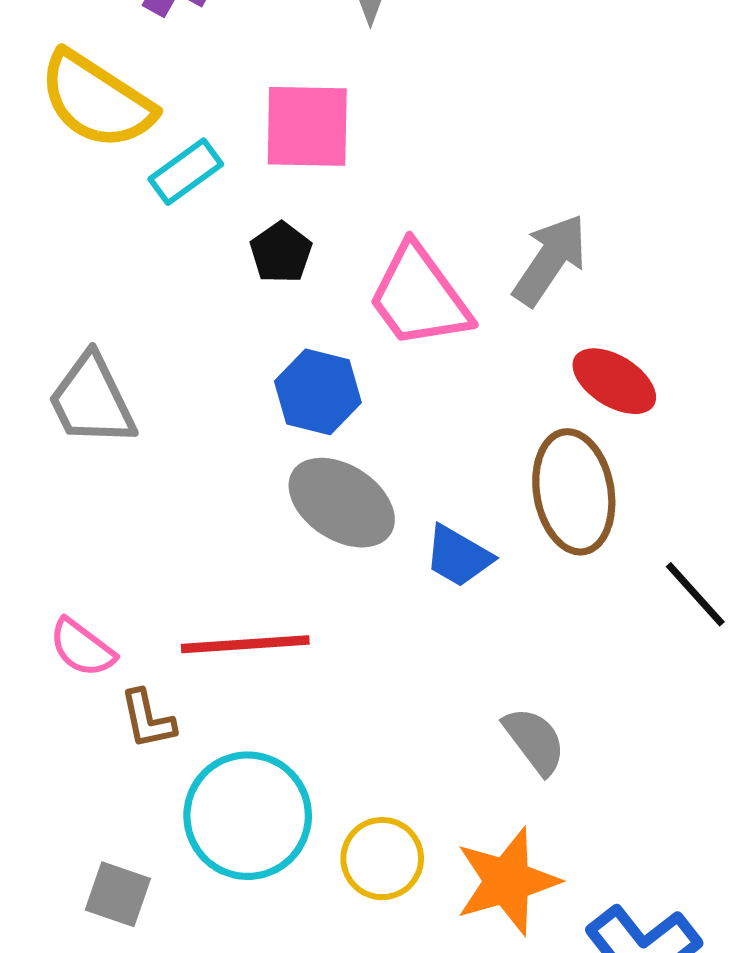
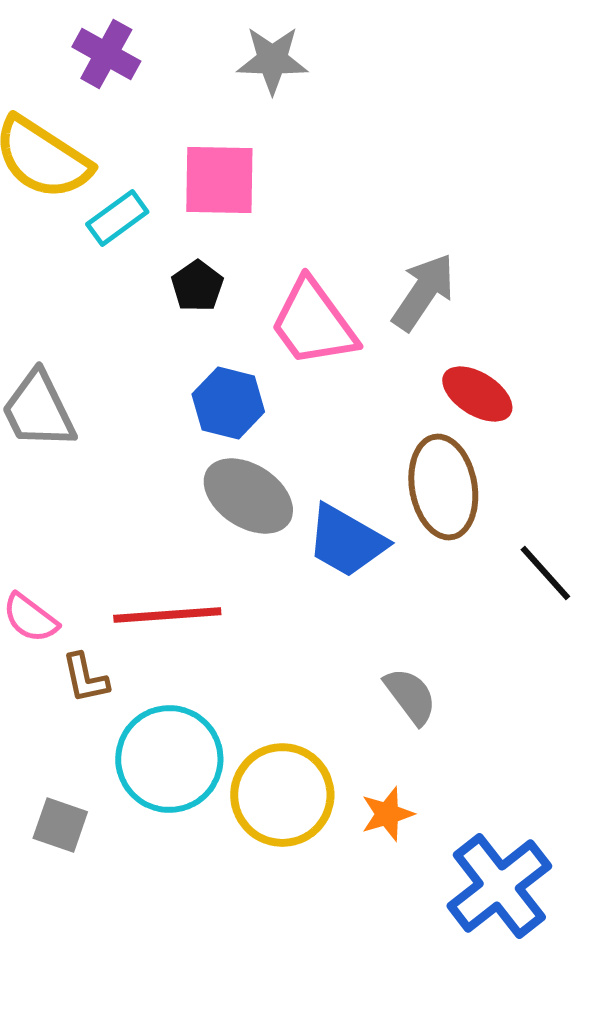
blue trapezoid: (458, 556) -> (346, 541), size x1.4
yellow circle: (382, 859) -> (282, 795), size x1.5
orange star: (507, 881) -> (387, 814), size x0.6

